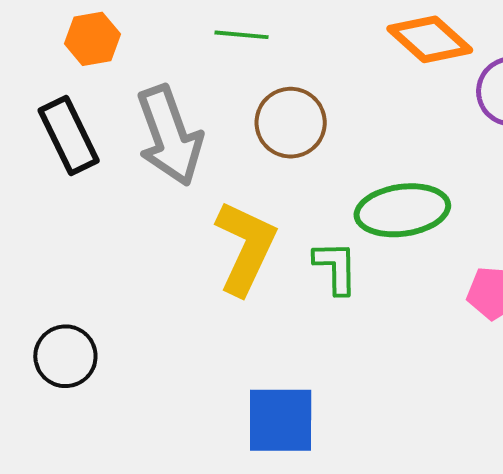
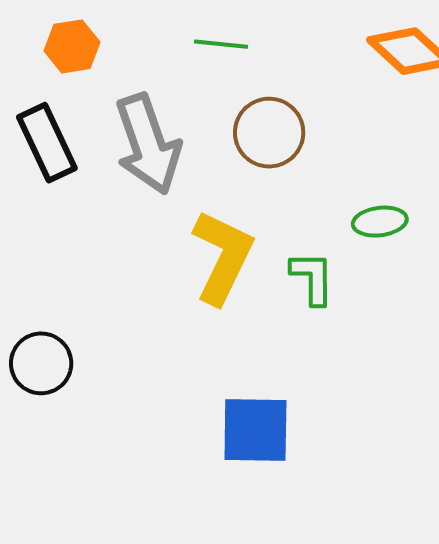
green ellipse: (402, 210) -> (380, 222), size x0.6

